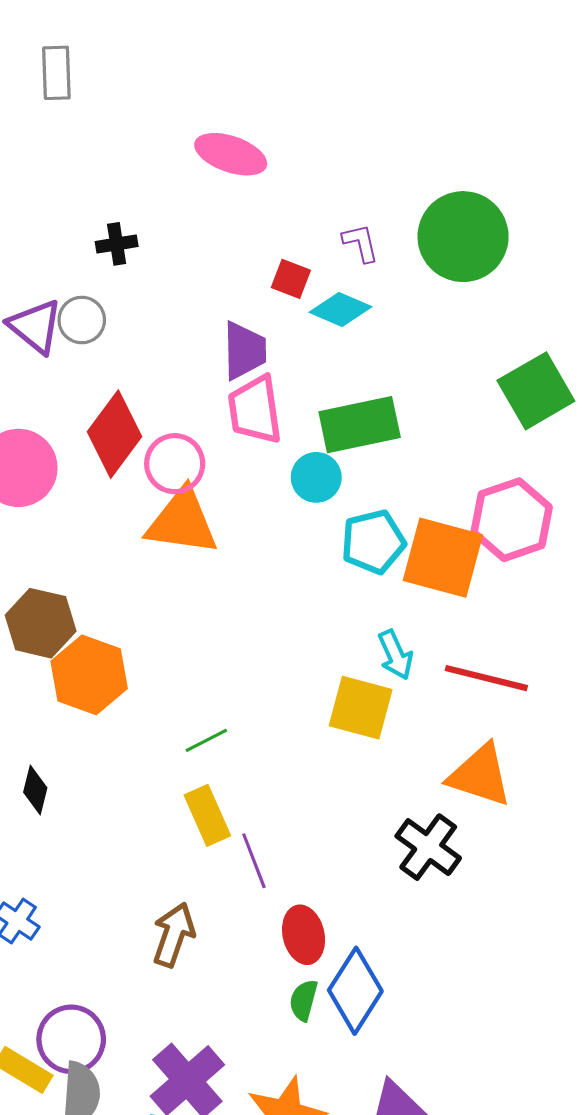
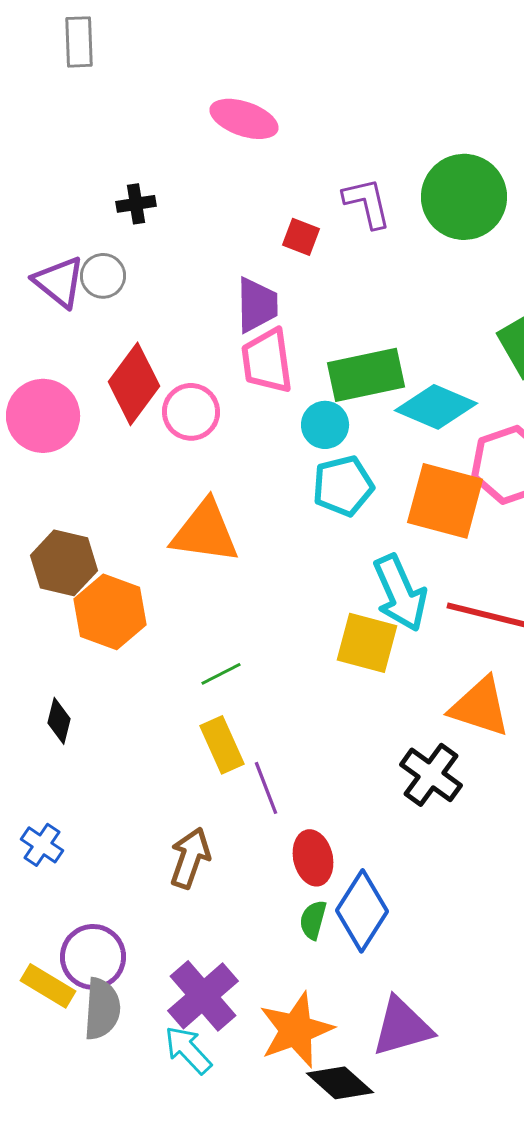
purple L-shape: (361, 243) -> (367, 203), size x1.4
cyan diamond: (341, 309) -> (436, 407), moved, size x1.4
orange triangle: (182, 522) -> (205, 532), moved
cyan pentagon: (373, 542) -> (343, 486), moved
cyan arrow: (395, 655) -> (400, 593), size x1.6

